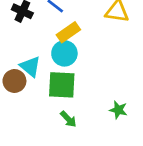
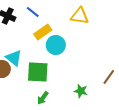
cyan circle: (64, 53) -> (56, 45), moved
green arrow: (68, 119) -> (43, 98), turned 80

